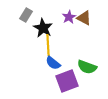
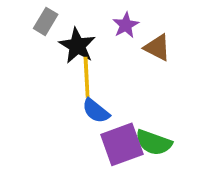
brown triangle: (84, 18) -> (157, 47), moved
green semicircle: (87, 67) -> (154, 142), moved

